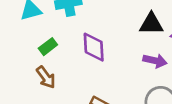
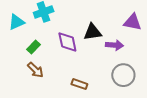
black triangle: (151, 24) -> (92, 32), moved

